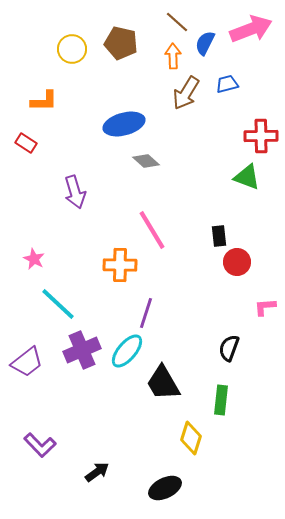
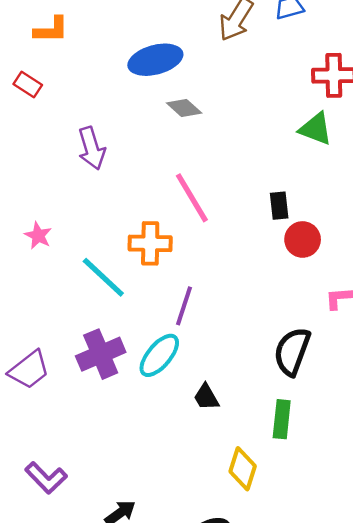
cyan line: (58, 304) -> (103, 277), moved
black semicircle: (229, 348) -> (292, 351), size x1.4
black trapezoid: (163, 383) -> (206, 397), size x0.6

